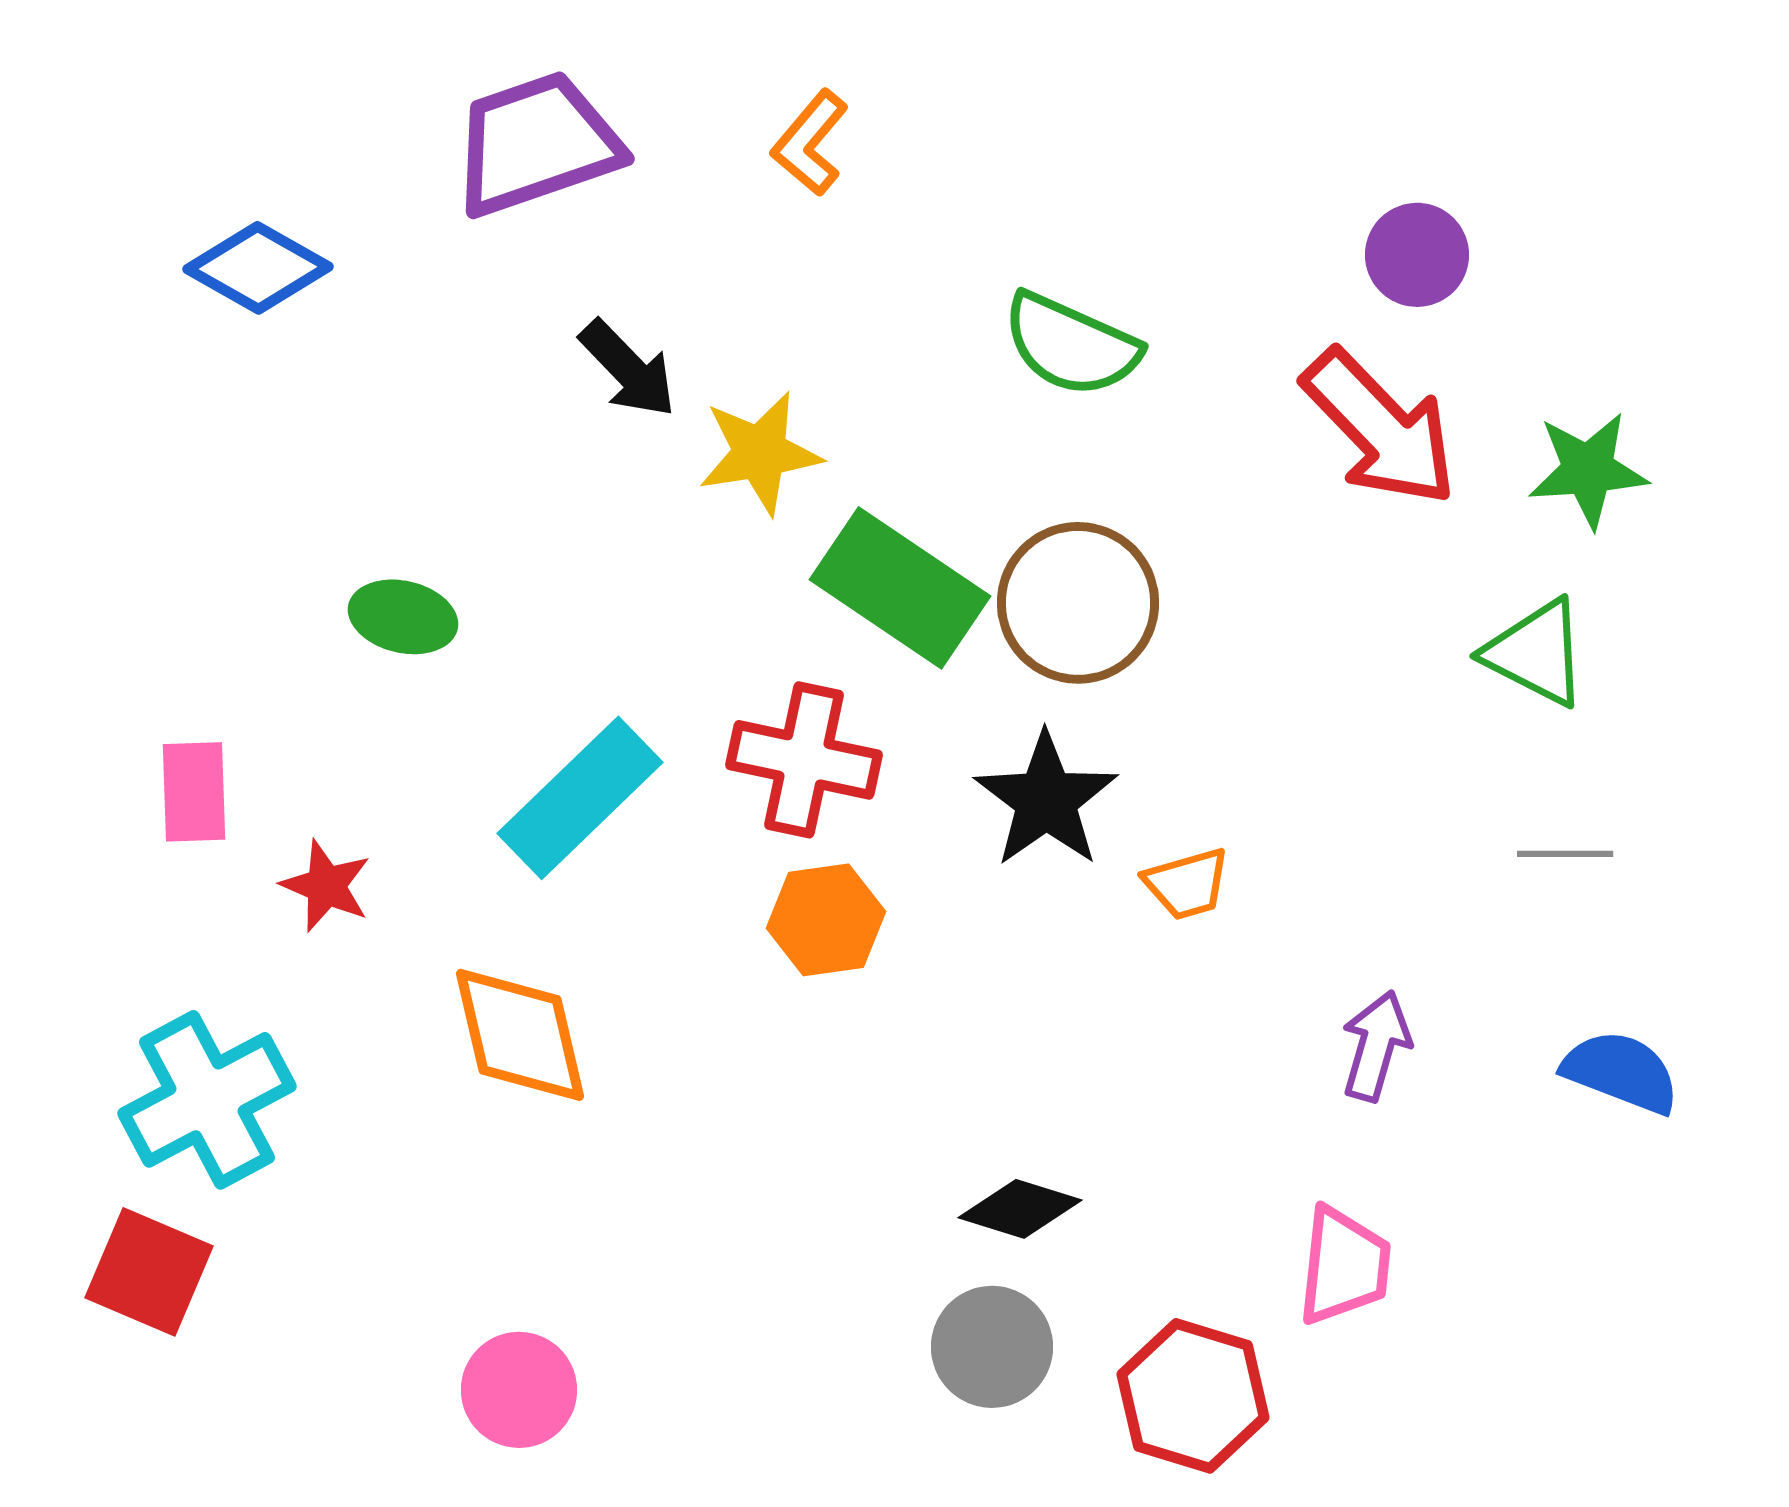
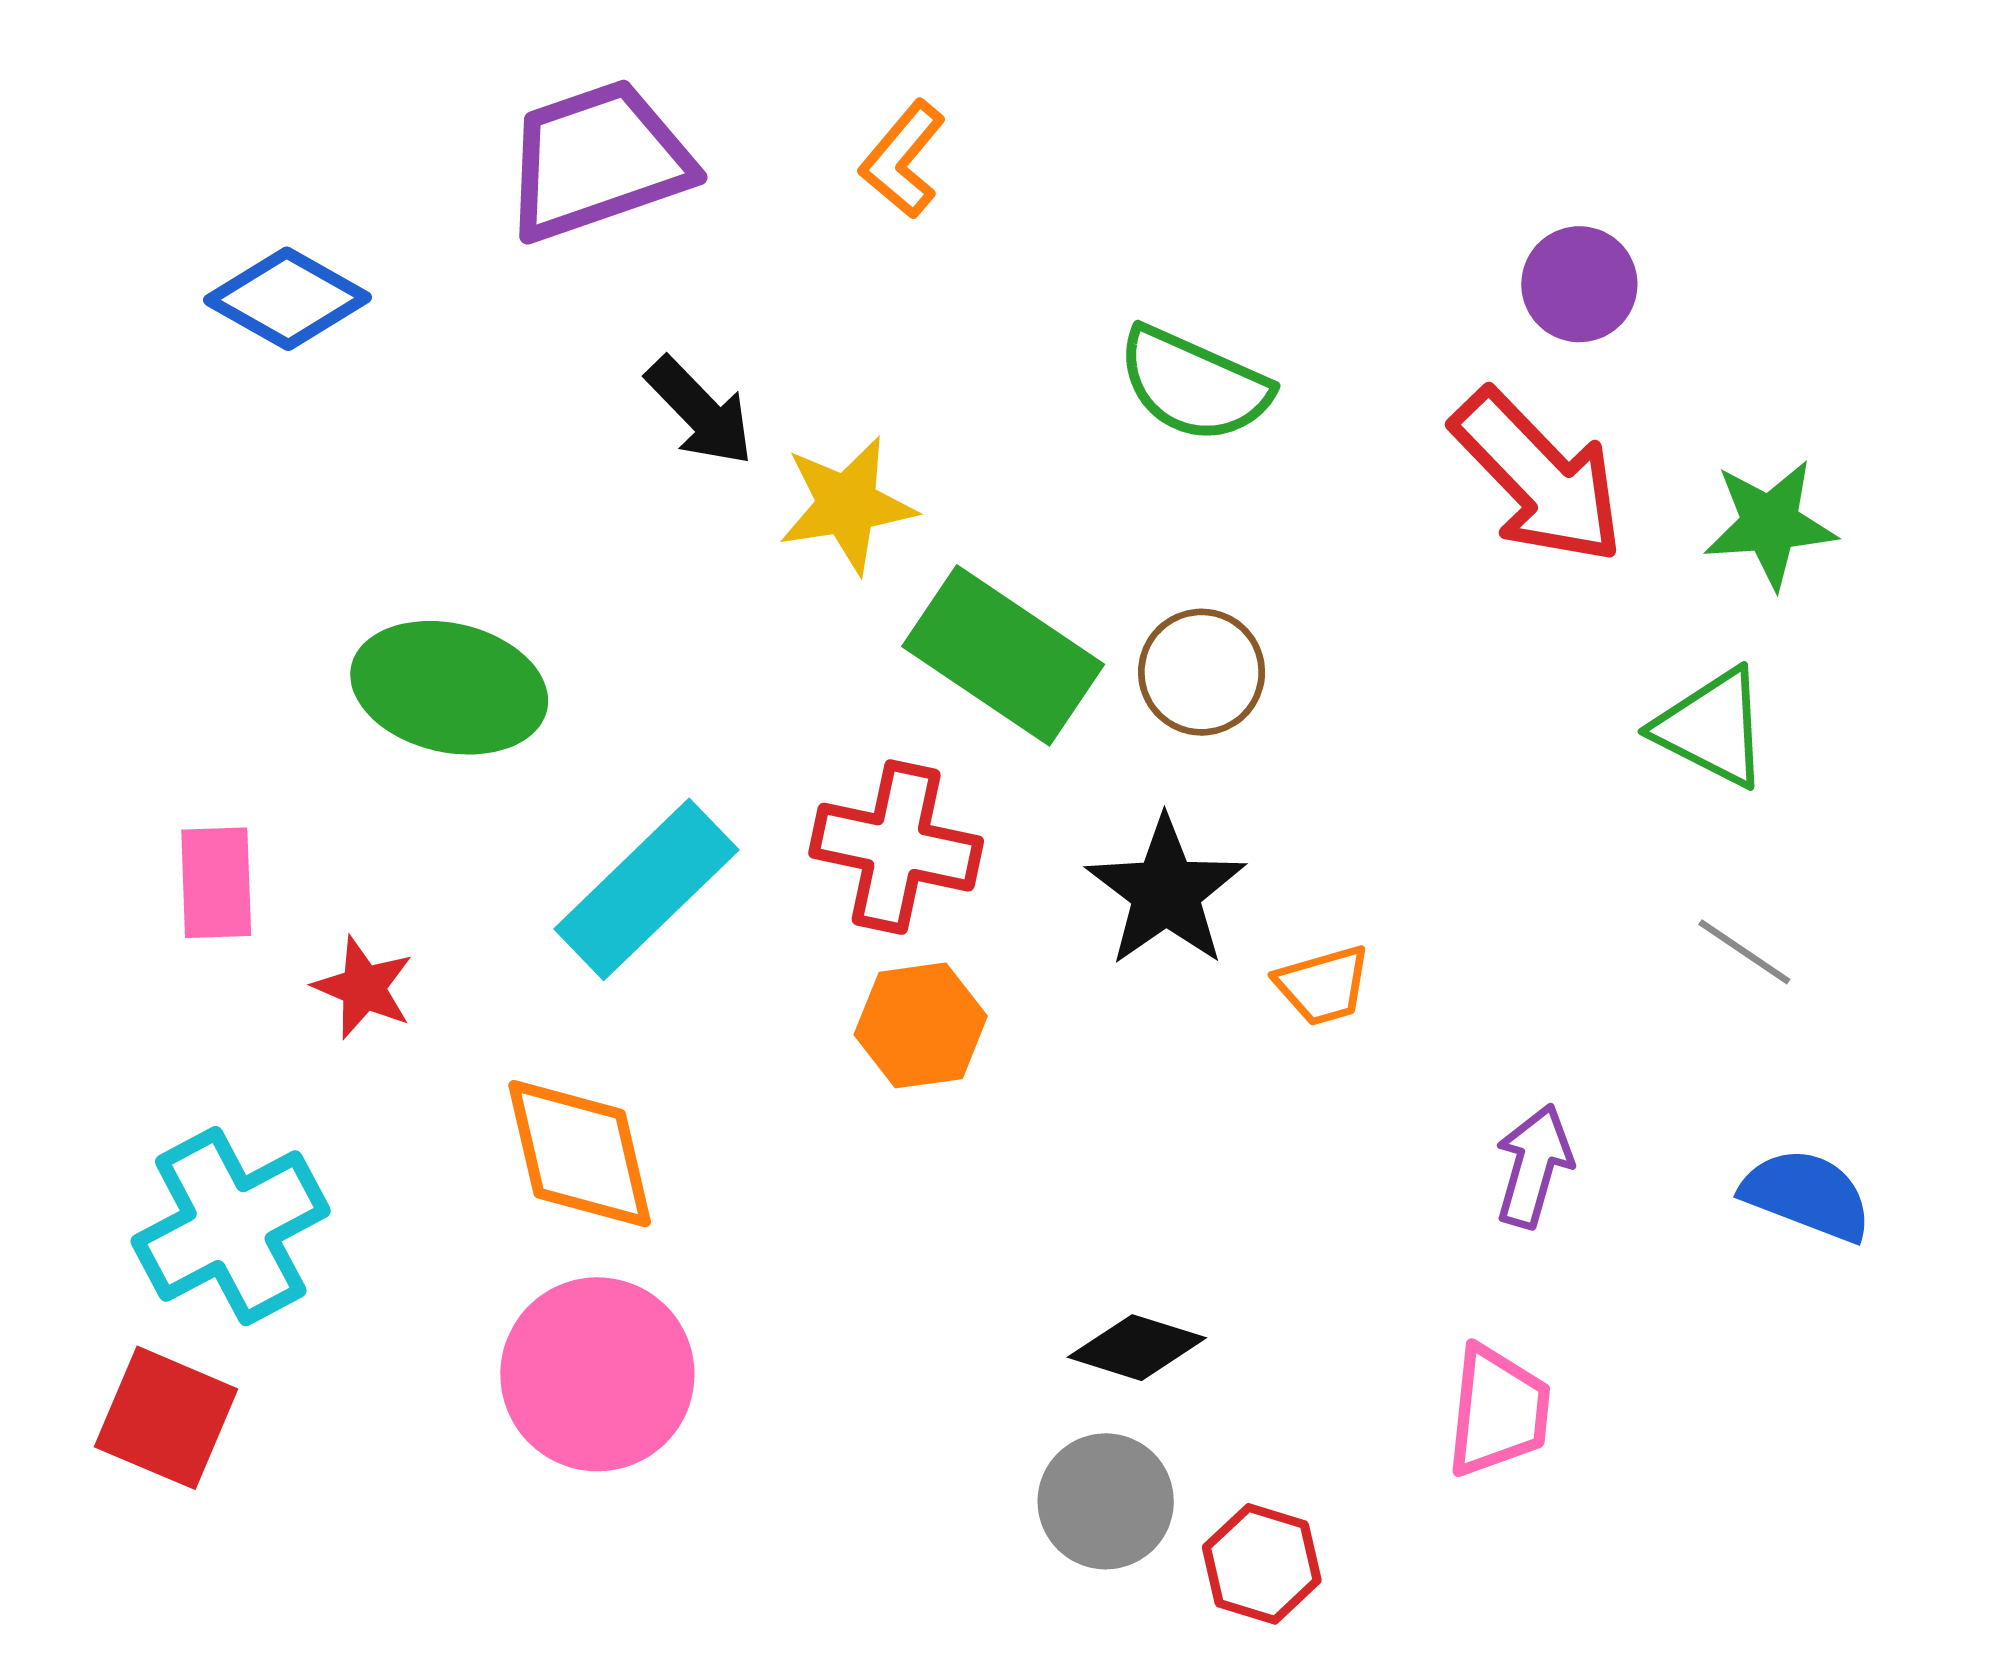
brown circle: (1078, 603) -> (1202, 672), size x0.7
green ellipse: (403, 617) -> (449, 688), size x1.6
gray line: (1565, 854) -> (1744, 952), turned 34
pink circle: (519, 1390) -> (597, 1374), moved, size x1.5
red hexagon: (1193, 1396) -> (1262, 1564), moved, size x0.7

